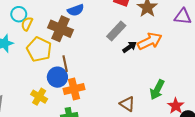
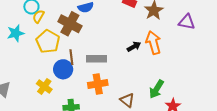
gray rectangle: (116, 31) -> (96, 59), moved, turned 42
orange arrow: (150, 41) -> (153, 43), turned -85
orange cross: (74, 89) -> (98, 84), moved

